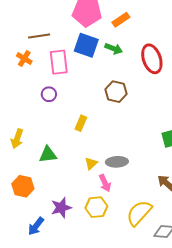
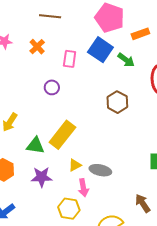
brown line: (39, 36) -> (50, 16), moved
pink rectangle: (59, 62) -> (70, 59), size x0.7
yellow rectangle: (81, 123) -> (62, 135), moved, size x1.8
purple star: (61, 208) -> (42, 177), moved

